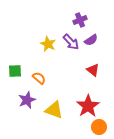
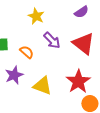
purple arrow: (71, 42) -> (52, 40), moved
red triangle: (93, 70) -> (84, 44), size x1.6

